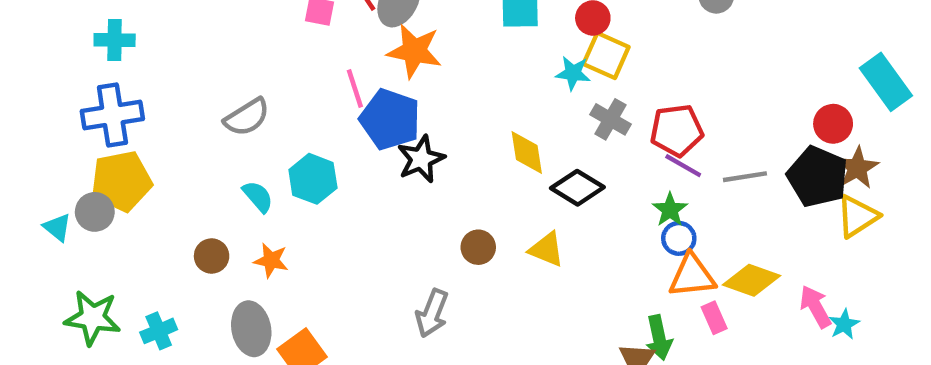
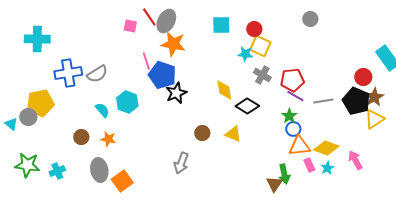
cyan cross: (115, 40) -> (37, 39), size x1.4
blue cross: (112, 115) -> (68, 73), moved
cyan star: (844, 324) -> (327, 168), moved

